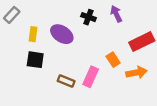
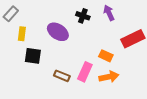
yellow rectangle: (33, 34) -> (22, 34), moved
orange rectangle: (113, 60) -> (106, 56), turned -32
orange arrow: (136, 73) -> (109, 77), moved

